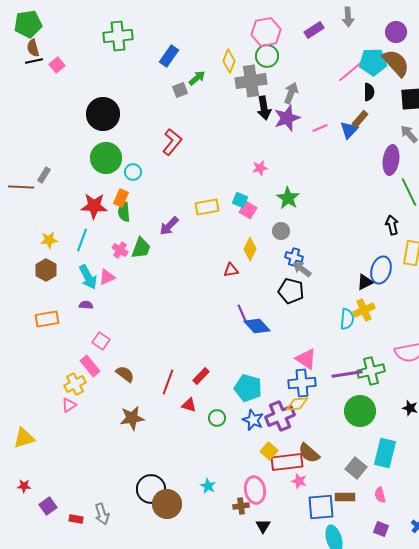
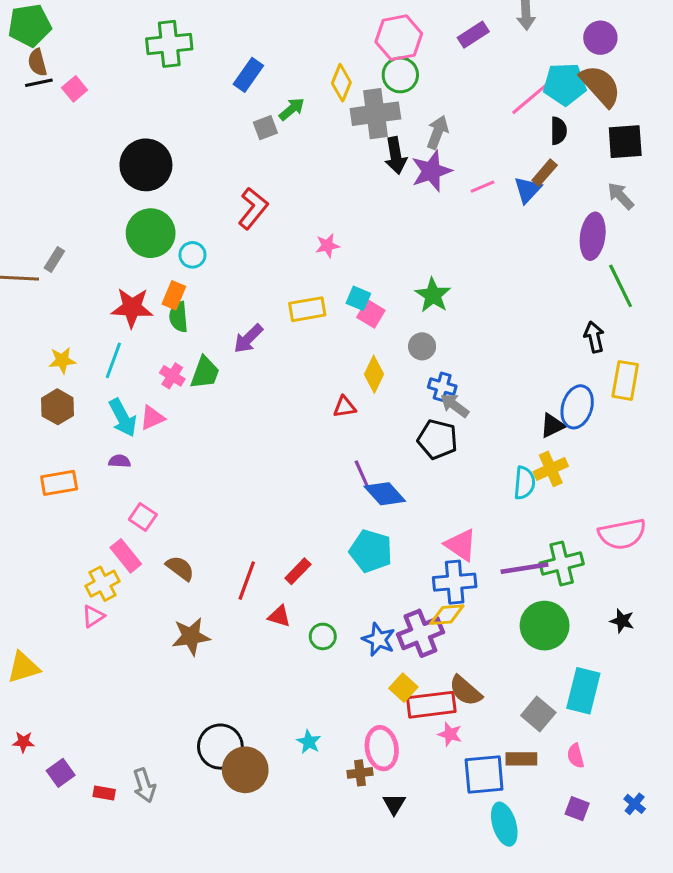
pink star: (260, 168) -> (327, 246), moved
cyan pentagon: (248, 388) -> (371, 551), moved

